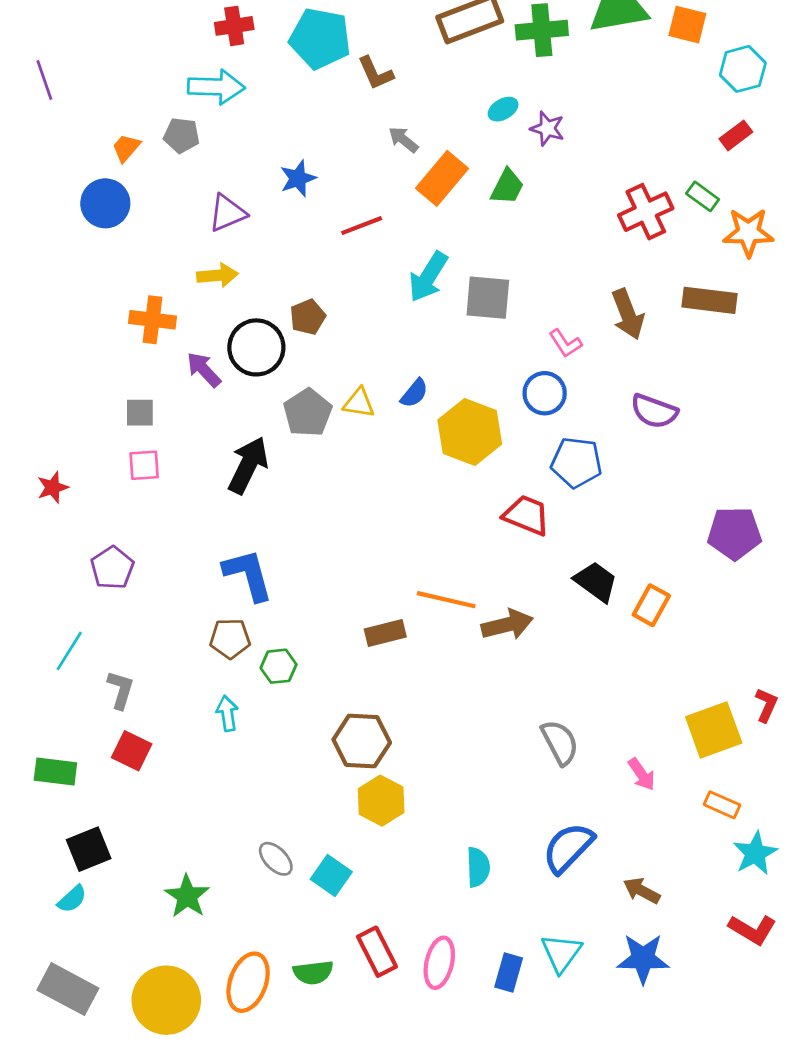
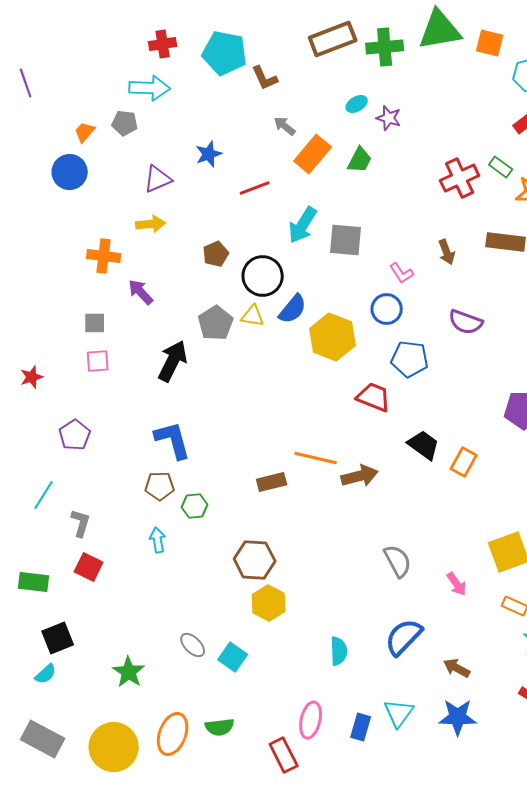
brown arrow: (628, 314) -> (447, 252), size x0.7
black circle: (256, 347) -> (263, 276), moved
blue semicircle: (414, 393) -> (293, 309), size x1.4
red rectangle: (377, 952) -> (284, 755), moved

